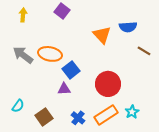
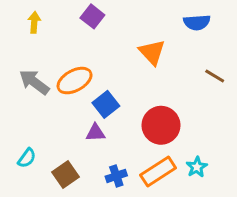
blue semicircle: (128, 27) -> (197, 22), moved
orange ellipse: (50, 54) -> (75, 81), turned -40
blue cross: (78, 118) -> (116, 176), turned 32

